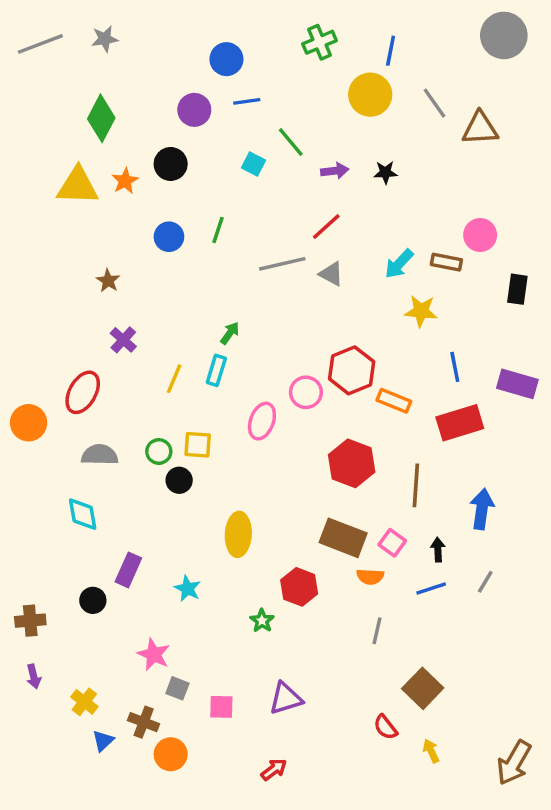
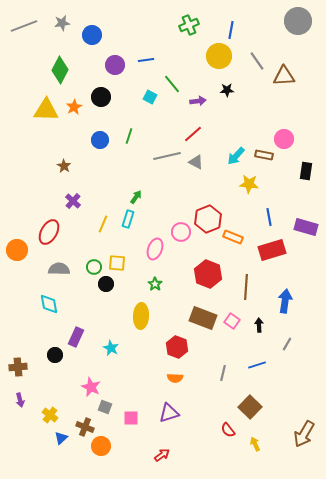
blue circle: (226, 59) -> (92, 35), moved
black star: (385, 172) -> (227, 90), moved
orange semicircle: (370, 577) -> (175, 378), moved
blue line: (431, 589) -> (257, 365), moved
green star: (262, 621) -> (155, 284), moved
brown arrow: (514, 763) -> (304, 434), moved

